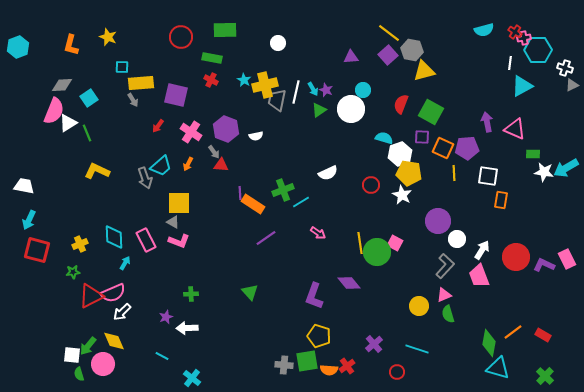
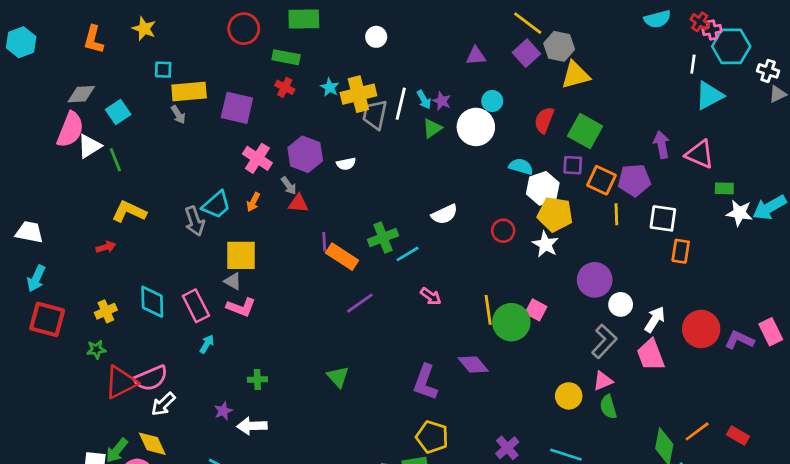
red arrow: (158, 126) -> (106, 247), moved, turned -144
cyan arrow: (125, 263) -> (207, 344), moved

